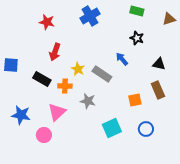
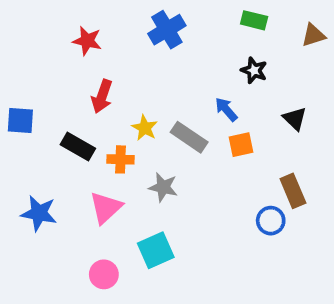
black triangle: (159, 64) -> (295, 119), turned 32
brown rectangle: (158, 90) -> (293, 191), moved
orange square: (135, 100) -> (241, 145), moved
cyan square: (112, 128) -> (156, 250), moved
blue circle: (146, 129) -> (271, 221), moved
pink circle: (44, 135) -> (104, 274), moved

